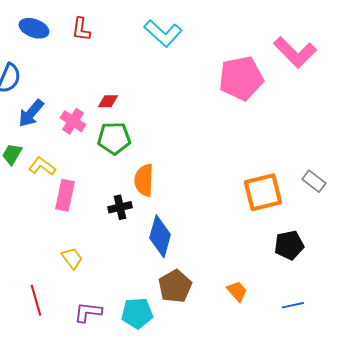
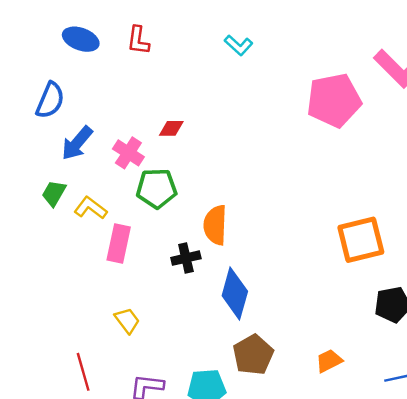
cyan L-shape: (163, 33) -> (239, 45), size x0.6
green pentagon: (114, 138) -> (157, 188), moved
orange trapezoid: (237, 291) -> (329, 361), turned -75

